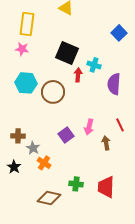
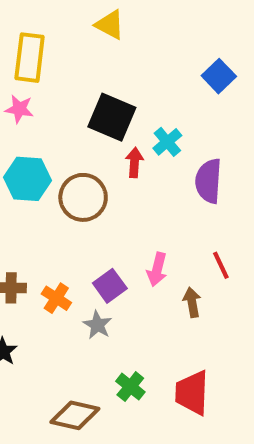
cyan cross: (94, 65) -> (167, 142), turned 32
gray star: (33, 148) -> (97, 325), moved
orange cross: (44, 163) -> (56, 298), moved
green cross: (76, 184) -> (130, 387), turned 32

